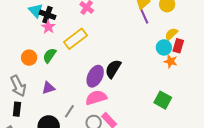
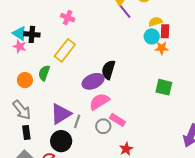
pink star: (48, 27) -> (20, 46), moved
yellow semicircle: (171, 34) -> (155, 22), turned 40
purple ellipse: (95, 76) -> (93, 81), turned 55
purple triangle: (48, 88) -> (61, 114), moved, size x1.6

